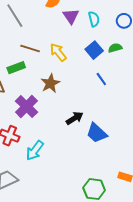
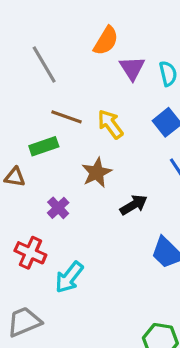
purple cross: (26, 107) -> (58, 208), size x0.6
black arrow: (75, 118) -> (134, 205), moved

